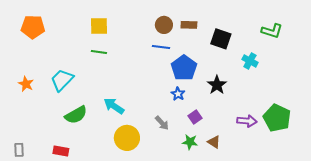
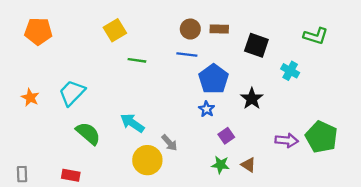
yellow square: (99, 26) -> (115, 30), turned -30
green line: (99, 52) -> (137, 60), moved
green semicircle: (76, 115) -> (88, 133), turned -110
gray arrow: (162, 123) -> (169, 143), moved

